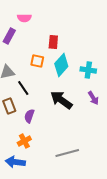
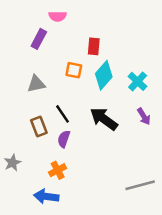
cyan cross: (88, 70) -> (138, 81), turned 35
black line: (23, 88) -> (63, 114), moved
gray line: (67, 153) -> (140, 185), moved

